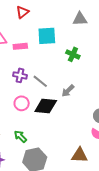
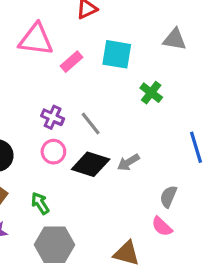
pink rectangle: (20, 46) -> (71, 62), turned -48
purple cross: (20, 75) -> (53, 117), moved
gray arrow: (68, 91) -> (128, 162), moved

